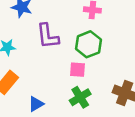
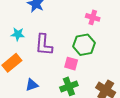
purple L-shape: (48, 36) -> (44, 45), moved

